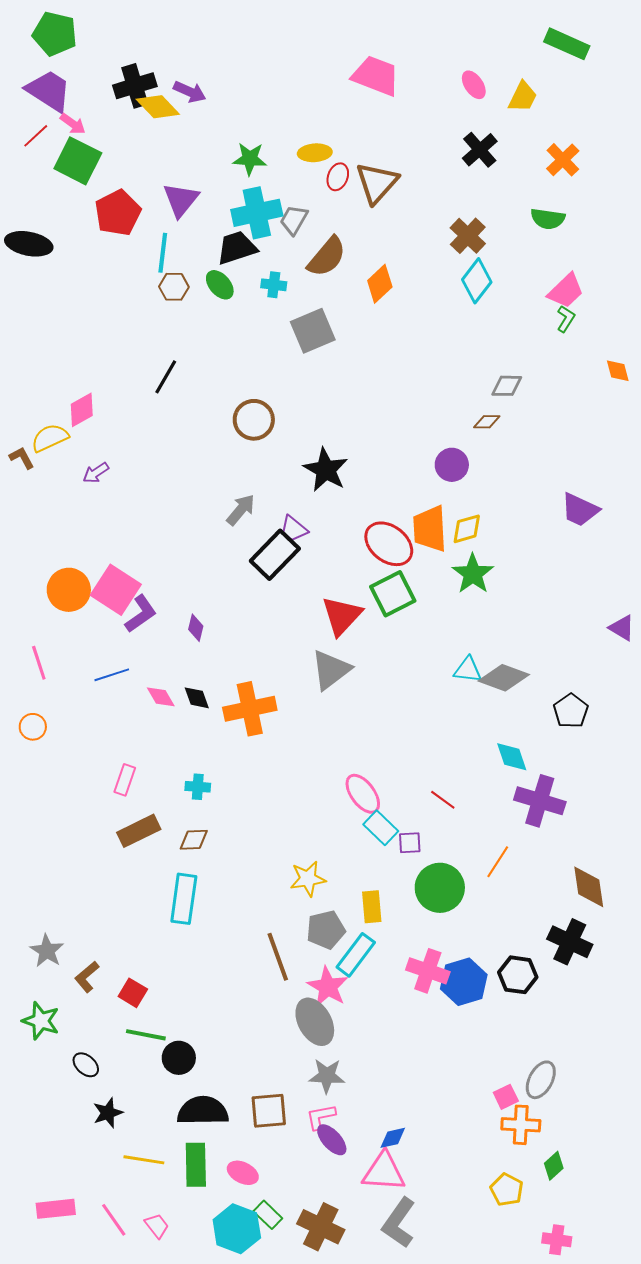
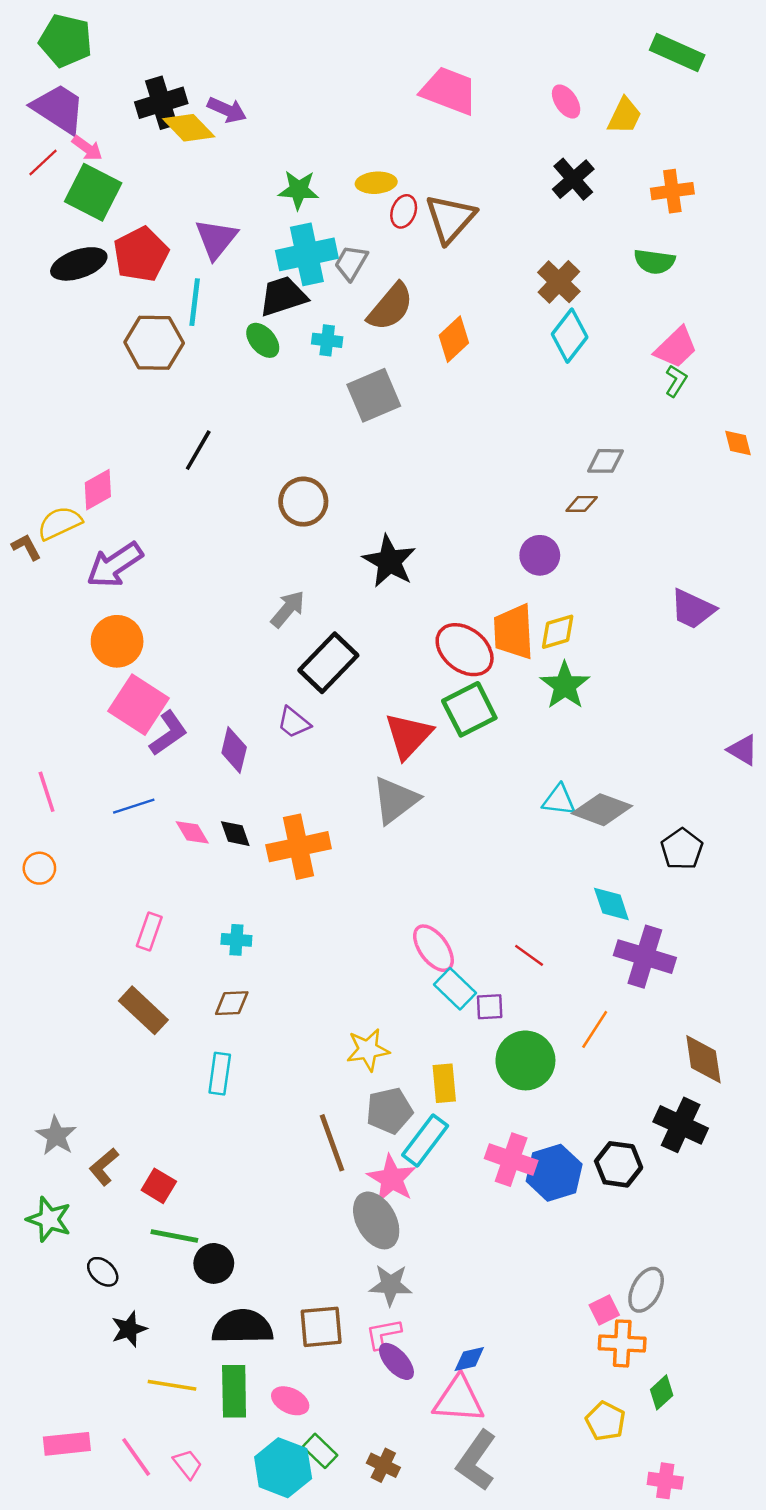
orange cross: (563, 160) -> (672, 191), turned 36
black ellipse: (29, 244) -> (79, 264), moved, turned -30
brown hexagon: (174, 287) -> (154, 343), moved, size x1.6
purple arrow: (96, 473) -> (115, 565), size x1.8
purple trapezoid: (294, 529) -> (294, 722), moved
orange circle: (69, 590) -> (117, 641), moved
purple diamond: (196, 628) -> (234, 750), size x1.4
brown rectangle: (139, 831) -> (143, 1010), moved, turned 69
cyan rectangle: (184, 899) -> (220, 1074), size x0.7
brown cross: (321, 1227) -> (383, 1465), size x0.6

